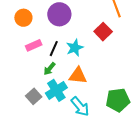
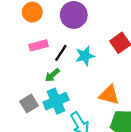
orange triangle: (78, 76) -> (109, 95), moved

